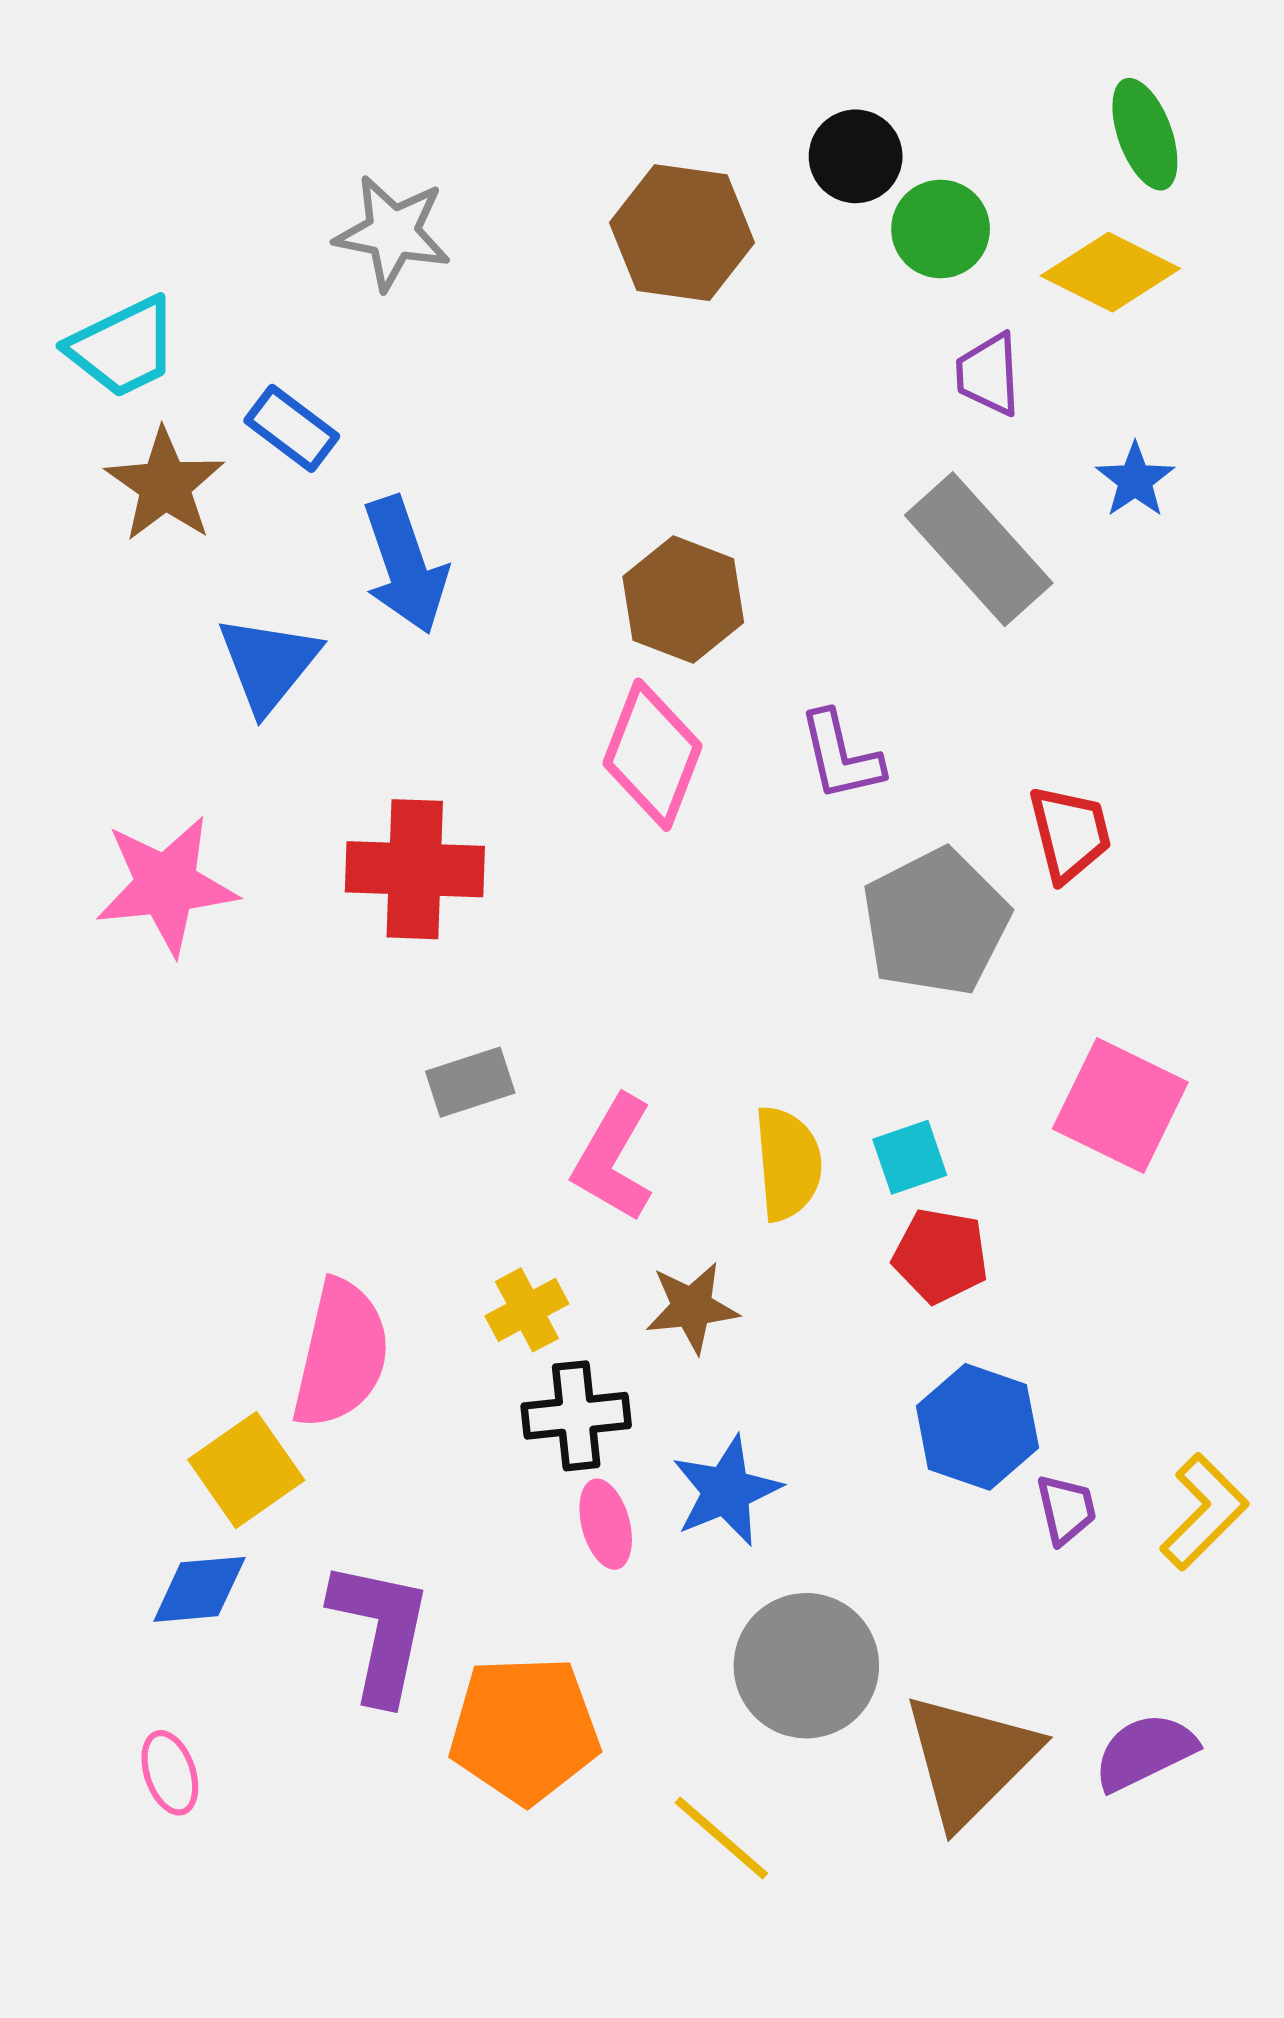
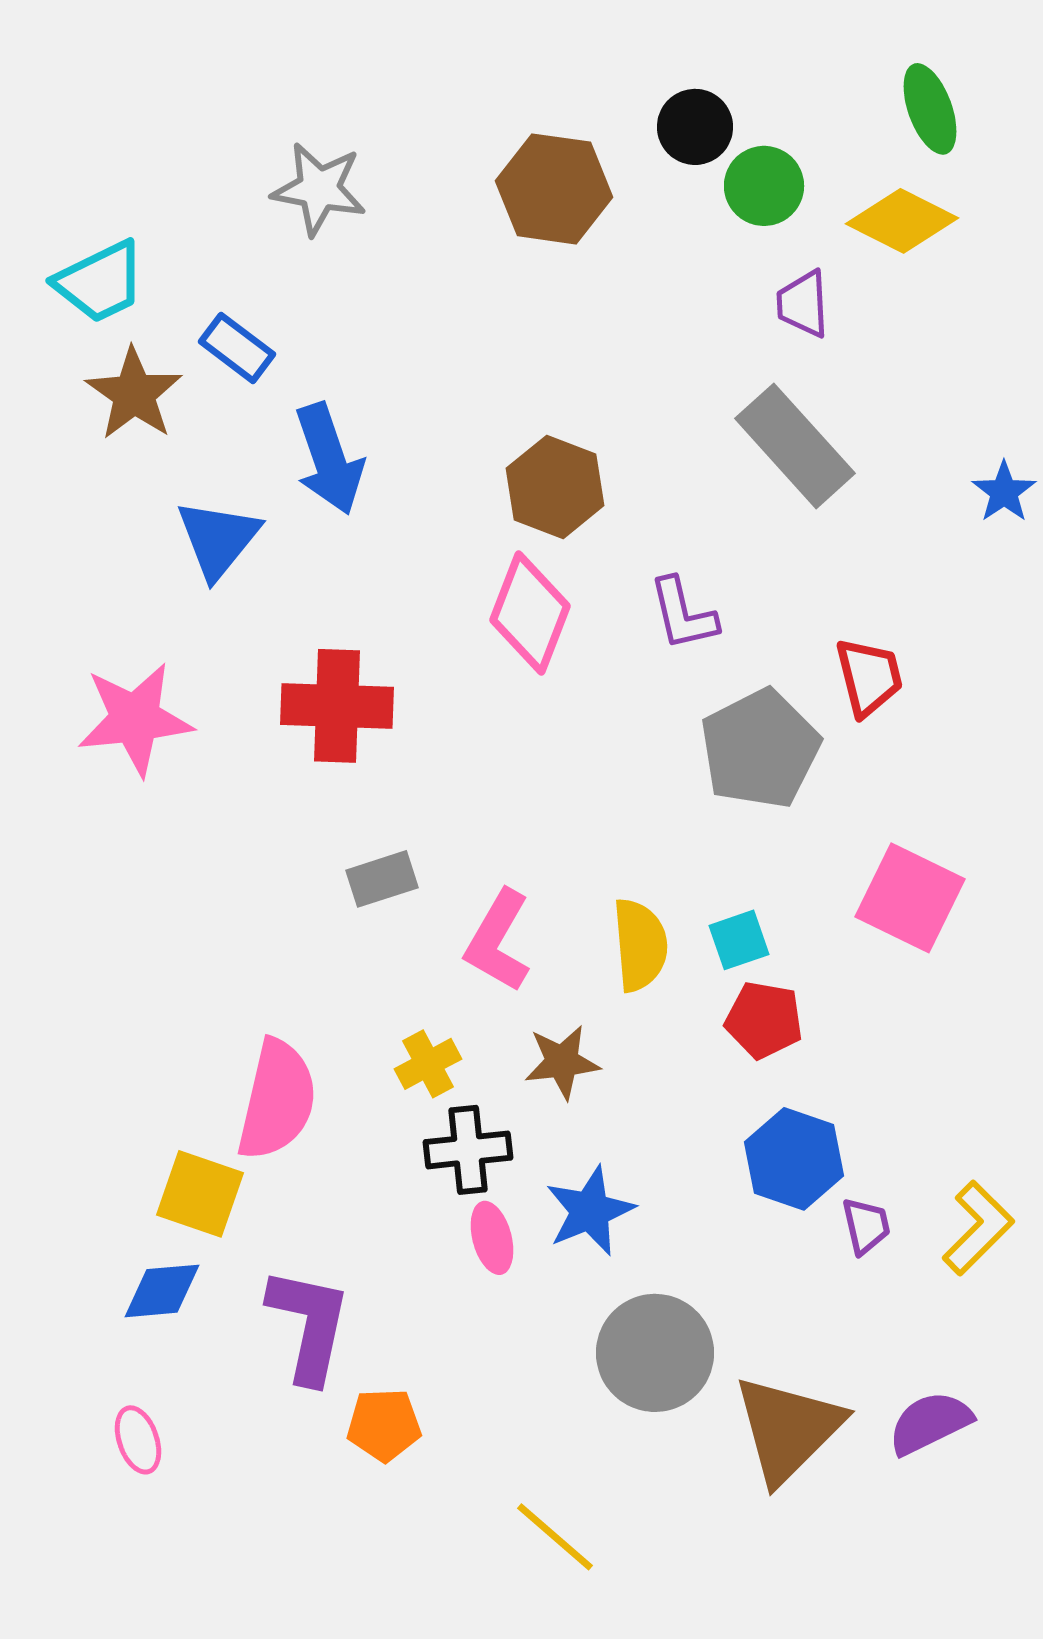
blue star: (1135, 480) -> (1004, 492), moved
yellow square: (246, 1470) -> (200, 1194), turned -36
orange pentagon: (524, 1730) -> (384, 1425), moved, size x0.6
yellow line: (721, 1838) -> (555, 1537), moved

